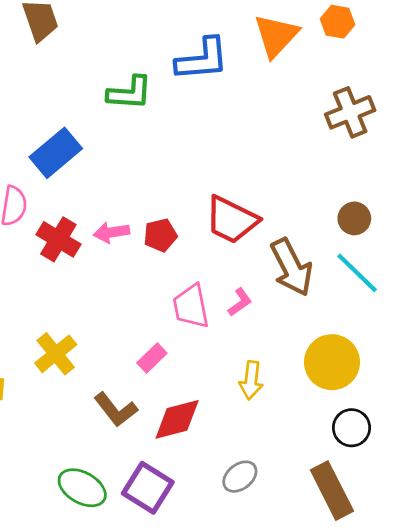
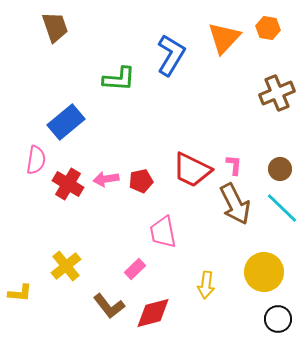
blue L-shape: (202, 59) -> (171, 55), turned -54
pink L-shape: (240, 302) -> (234, 165), moved, turned -50

